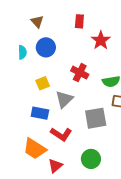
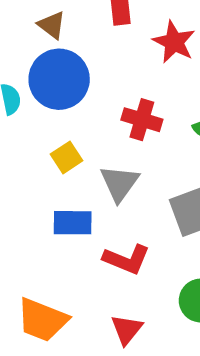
brown triangle: (37, 21) -> (52, 25), moved
blue circle: (46, 47) -> (59, 79), size x1.4
orange trapezoid: (35, 149) -> (42, 320), moved

